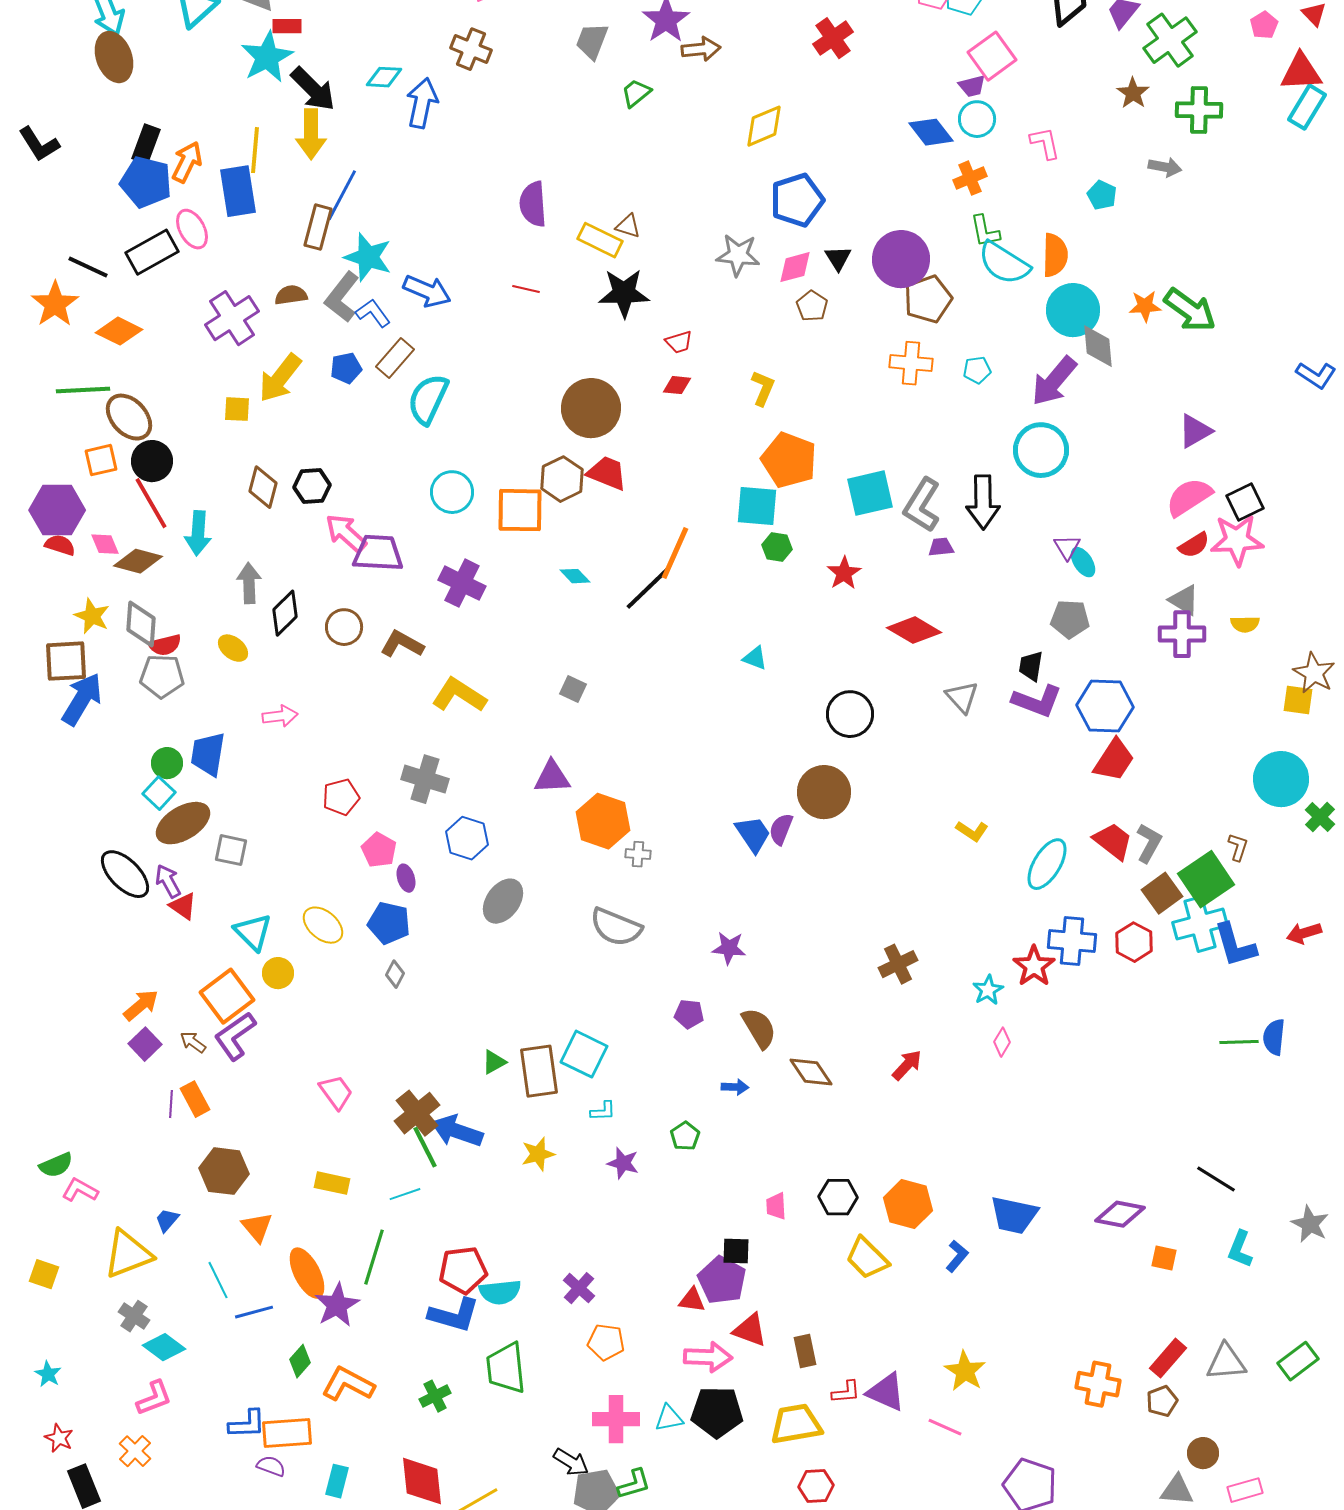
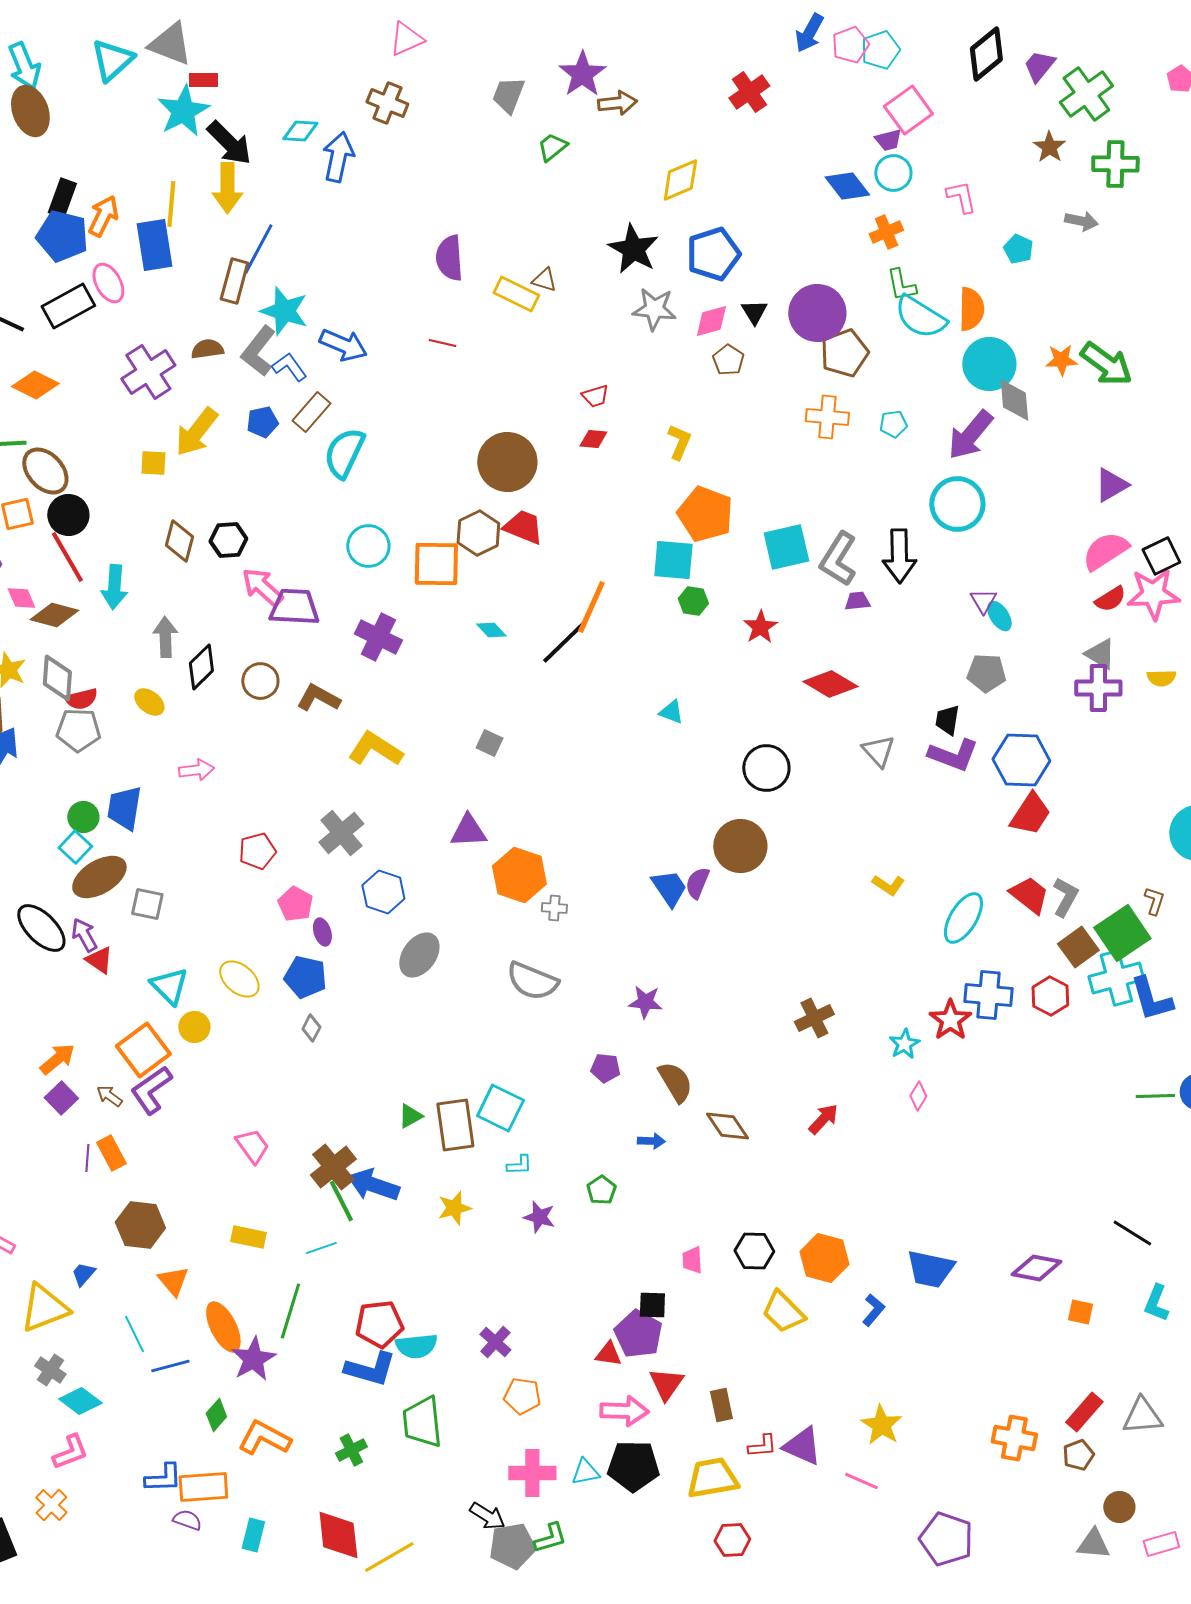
black star: (624, 293) -> (633, 249), moved, turned 30
gray cross: (425, 779) -> (341, 833), turned 33
red triangle: (750, 1330) -> (666, 1384), turned 45

